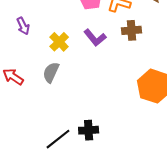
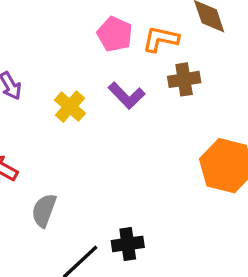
gray semicircle: (51, 72) -> (44, 210), moved

